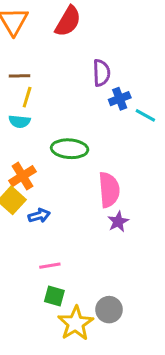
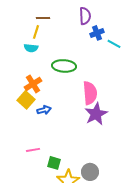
brown line: (19, 76) -> (43, 18), moved
purple star: (118, 222) -> (96, 114), size x1.6
pink line: (50, 266) -> (33, 150), moved

